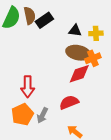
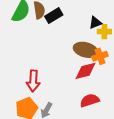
black triangle: (75, 31) -> (95, 23), moved, turned -32
red semicircle: (69, 102) -> (90, 100), moved

